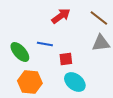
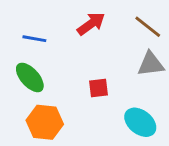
blue line: (45, 44) -> (34, 39), moved
cyan ellipse: (75, 82) -> (140, 122), moved

